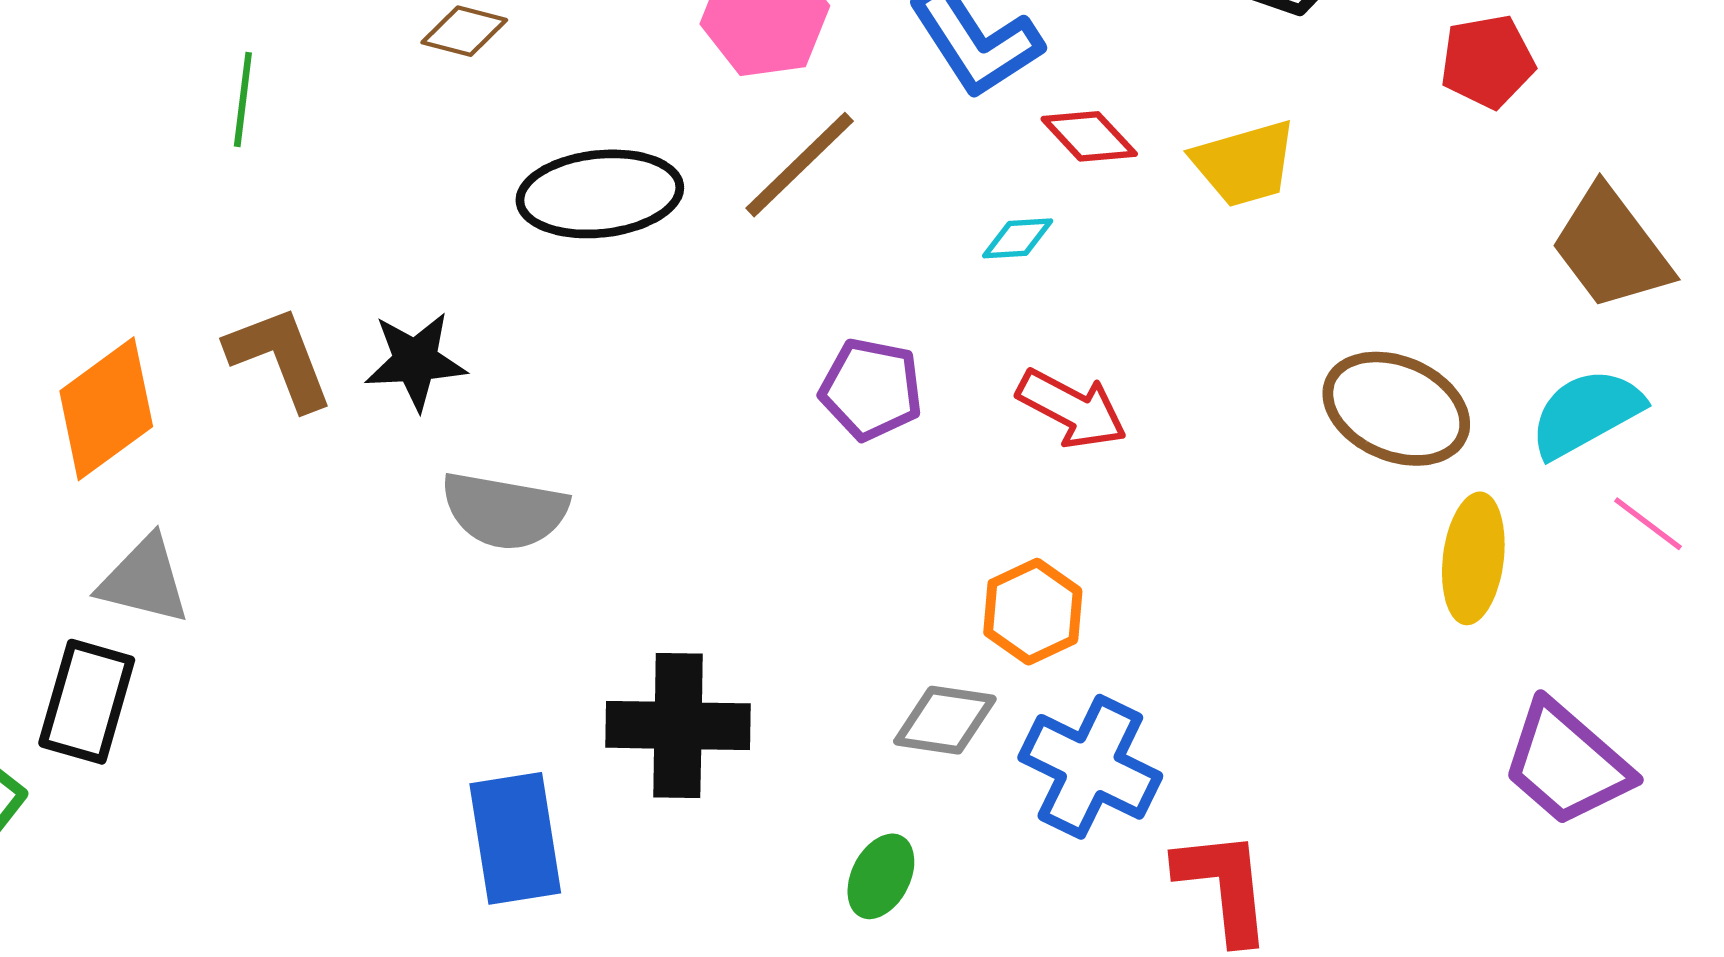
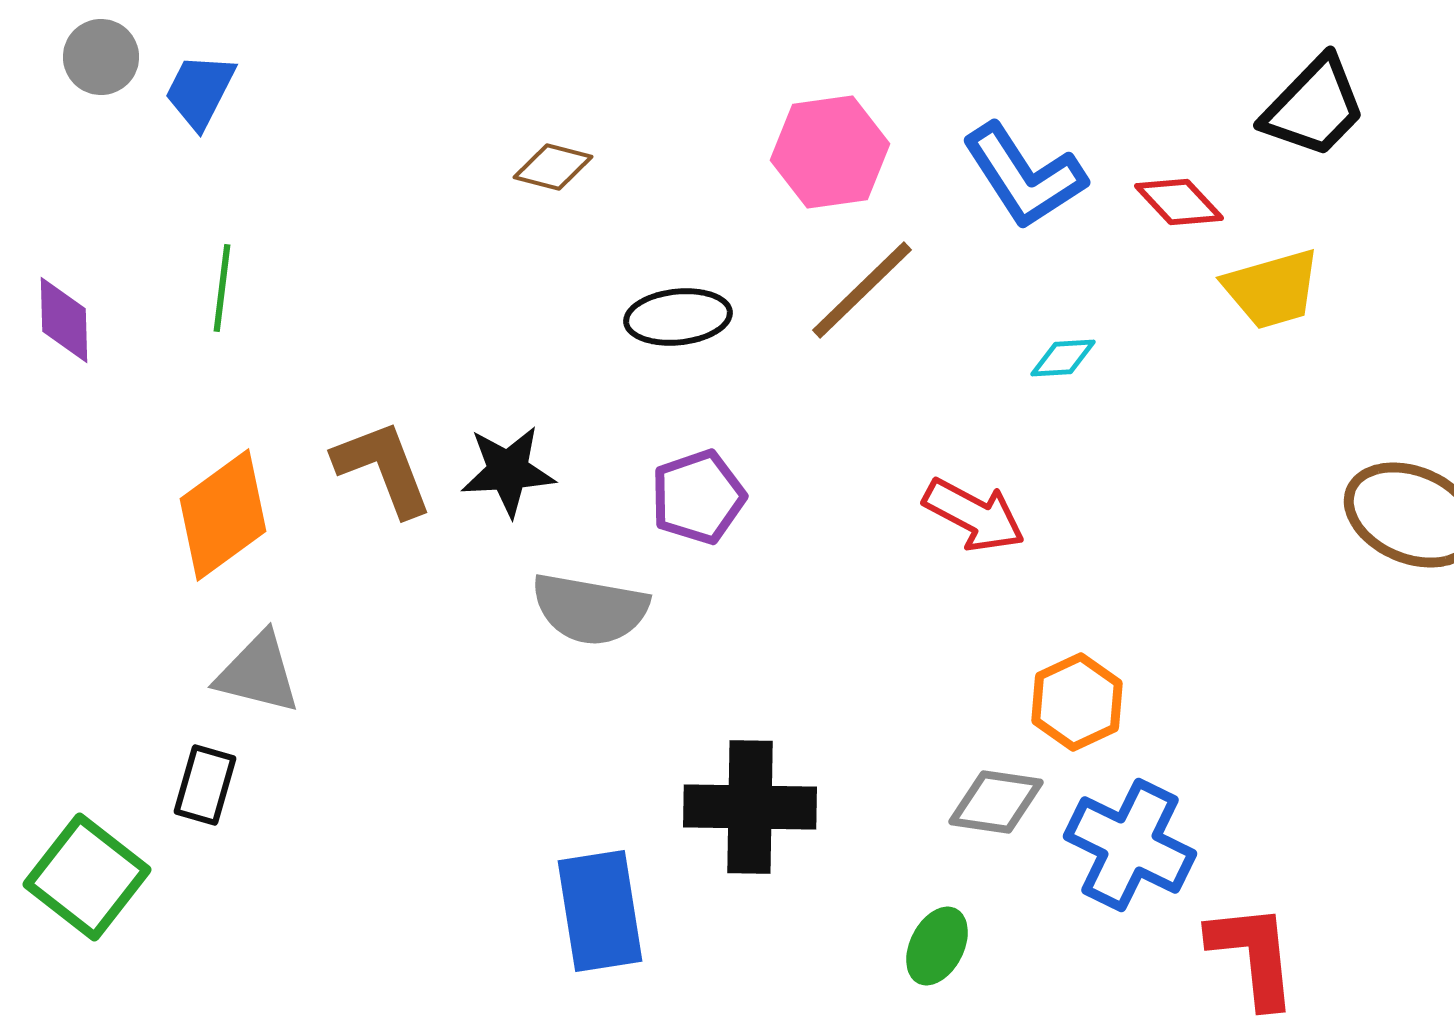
green line: (243, 99) -> (222, 288), moved
red diamond: (1089, 136) -> (1179, 202), moved
black ellipse: (600, 194) -> (678, 317), size x0.7
purple pentagon: (871, 389) -> (698, 497), moved, turned -30
red arrow: (1072, 409) -> (974, 515), moved
black rectangle: (87, 702) -> (205, 785), size x0.7

